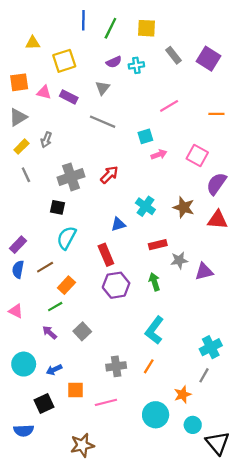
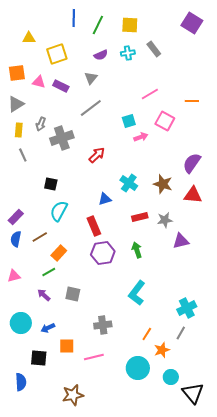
purple square: (209, 59) -> (192, 23), moved
cyan cross: (136, 65) -> (128, 53), moved
gray line: (103, 122) -> (91, 108), turned -60
yellow rectangle: (21, 147) -> (19, 130), turned -40
pink square: (197, 156) -> (165, 121), moved
gray cross: (71, 177) -> (62, 138), moved
gray star: (179, 260) -> (165, 220), moved
pink triangle: (16, 311) -> (14, 276), turned -40
gray square: (82, 331) -> (73, 294), turned -35
orange line: (149, 366) -> (147, 334), moved
black square: (44, 404) -> (39, 358), turned 30
blue semicircle: (24, 431) -> (21, 382), turned -90

